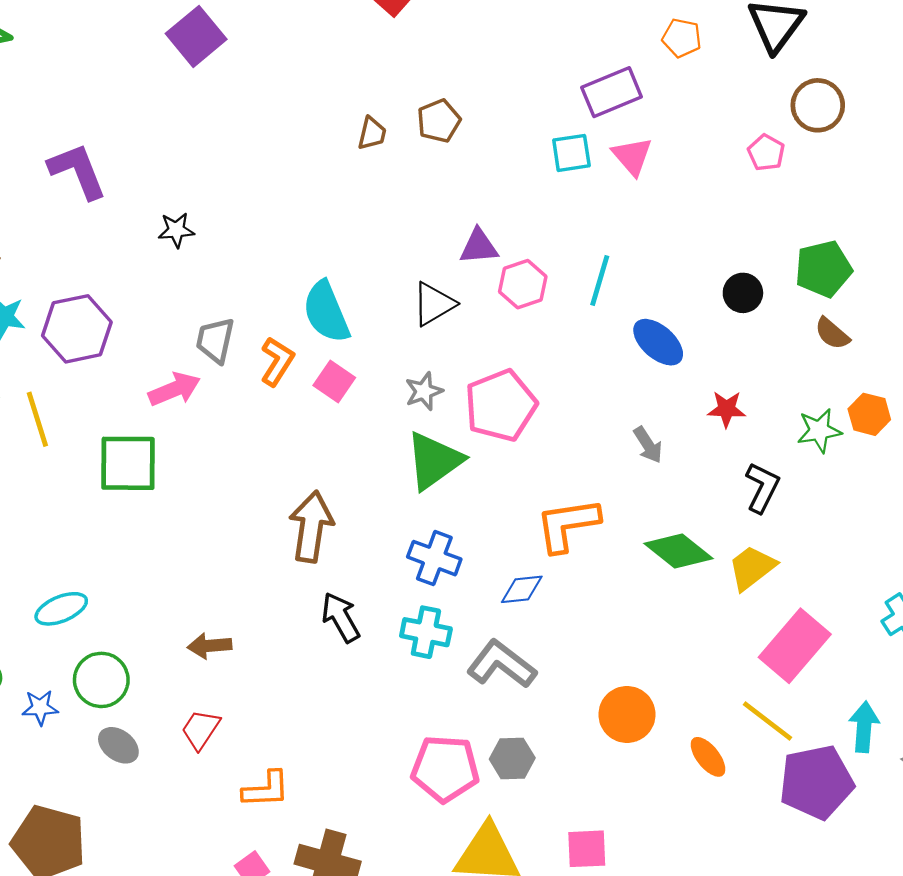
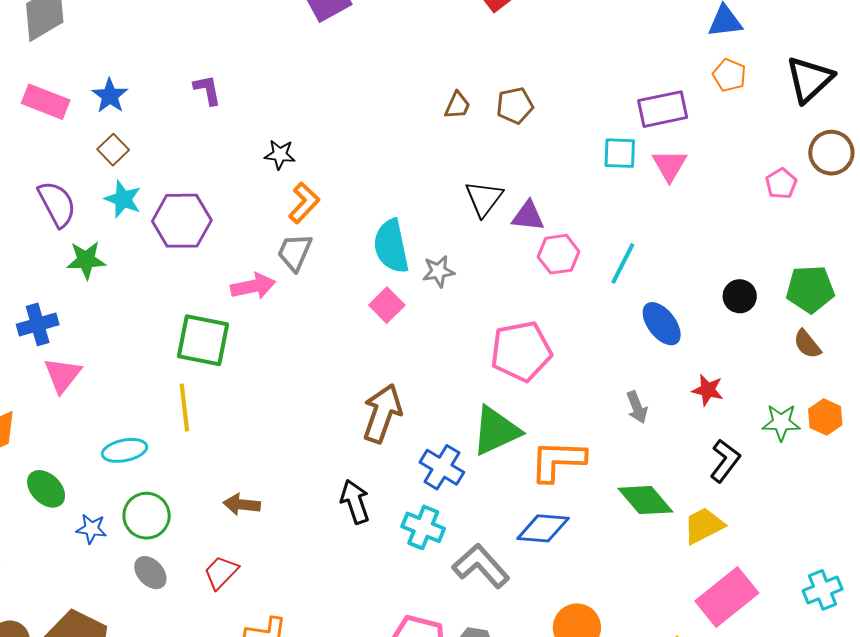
purple L-shape: (78, 171) -> (207, 90), size x0.6
black triangle: (434, 304) -> (484, 198), moved, turned -33
orange L-shape: (277, 361) -> (304, 203), moved
gray star: (424, 391) -> (438, 271), moved
yellow line: (37, 419) -> (184, 408), moved
green triangle: (434, 461) -> (496, 431), moved
brown arrow: (311, 527) -> (382, 413), moved
blue diamond: (522, 589) -> (543, 528), moved, size x1.4

